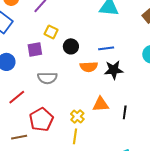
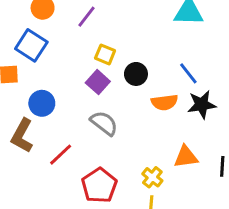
blue line: (106, 48) -> (188, 73), turned 63
purple square: (35, 49) -> (98, 82), moved, turned -35
gray semicircle: (47, 78) -> (104, 123), turned -138

